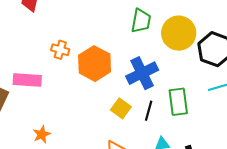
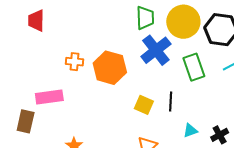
blue cross: (142, 73) -> (156, 50), moved
green rectangle: (178, 102) -> (194, 67), moved

